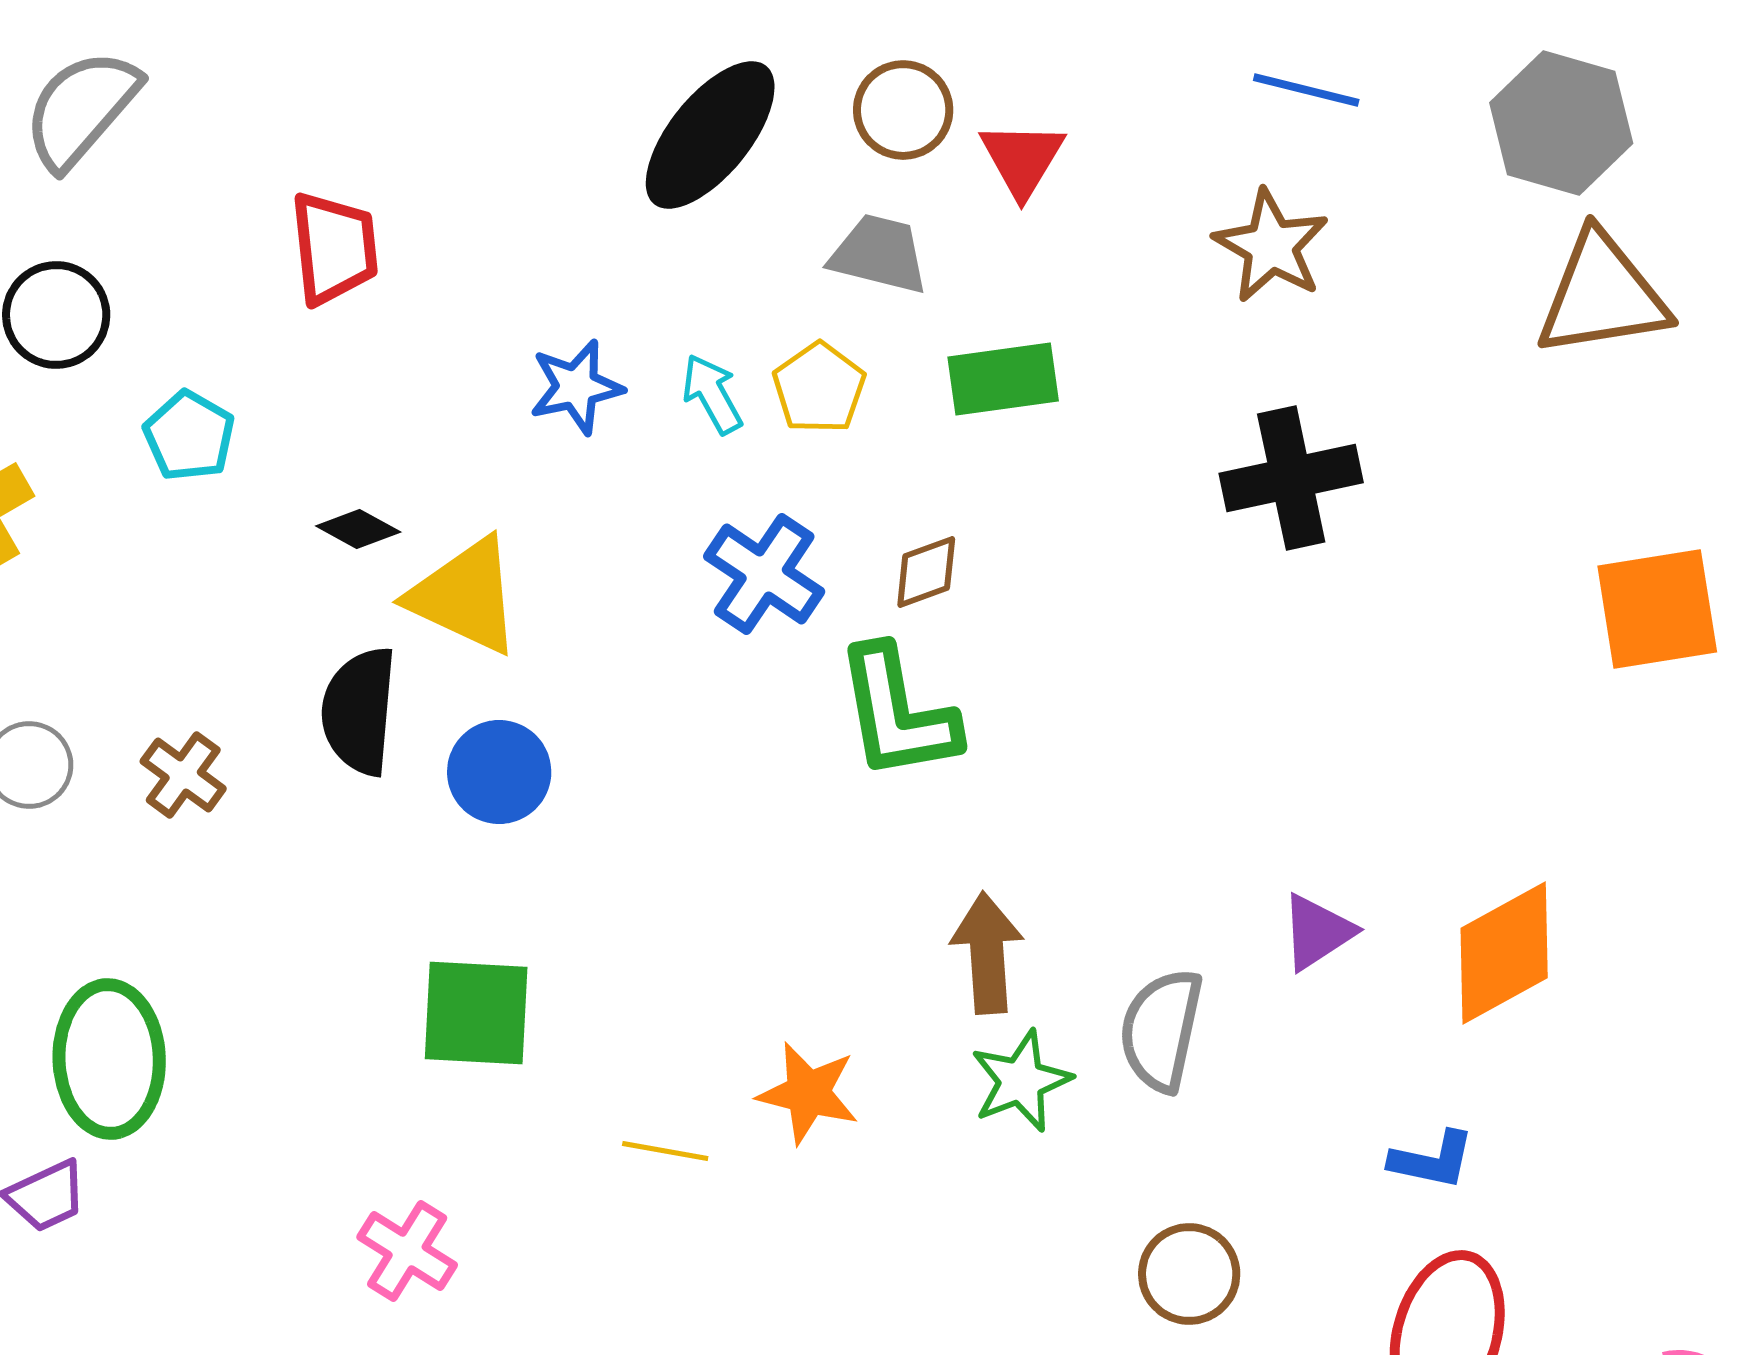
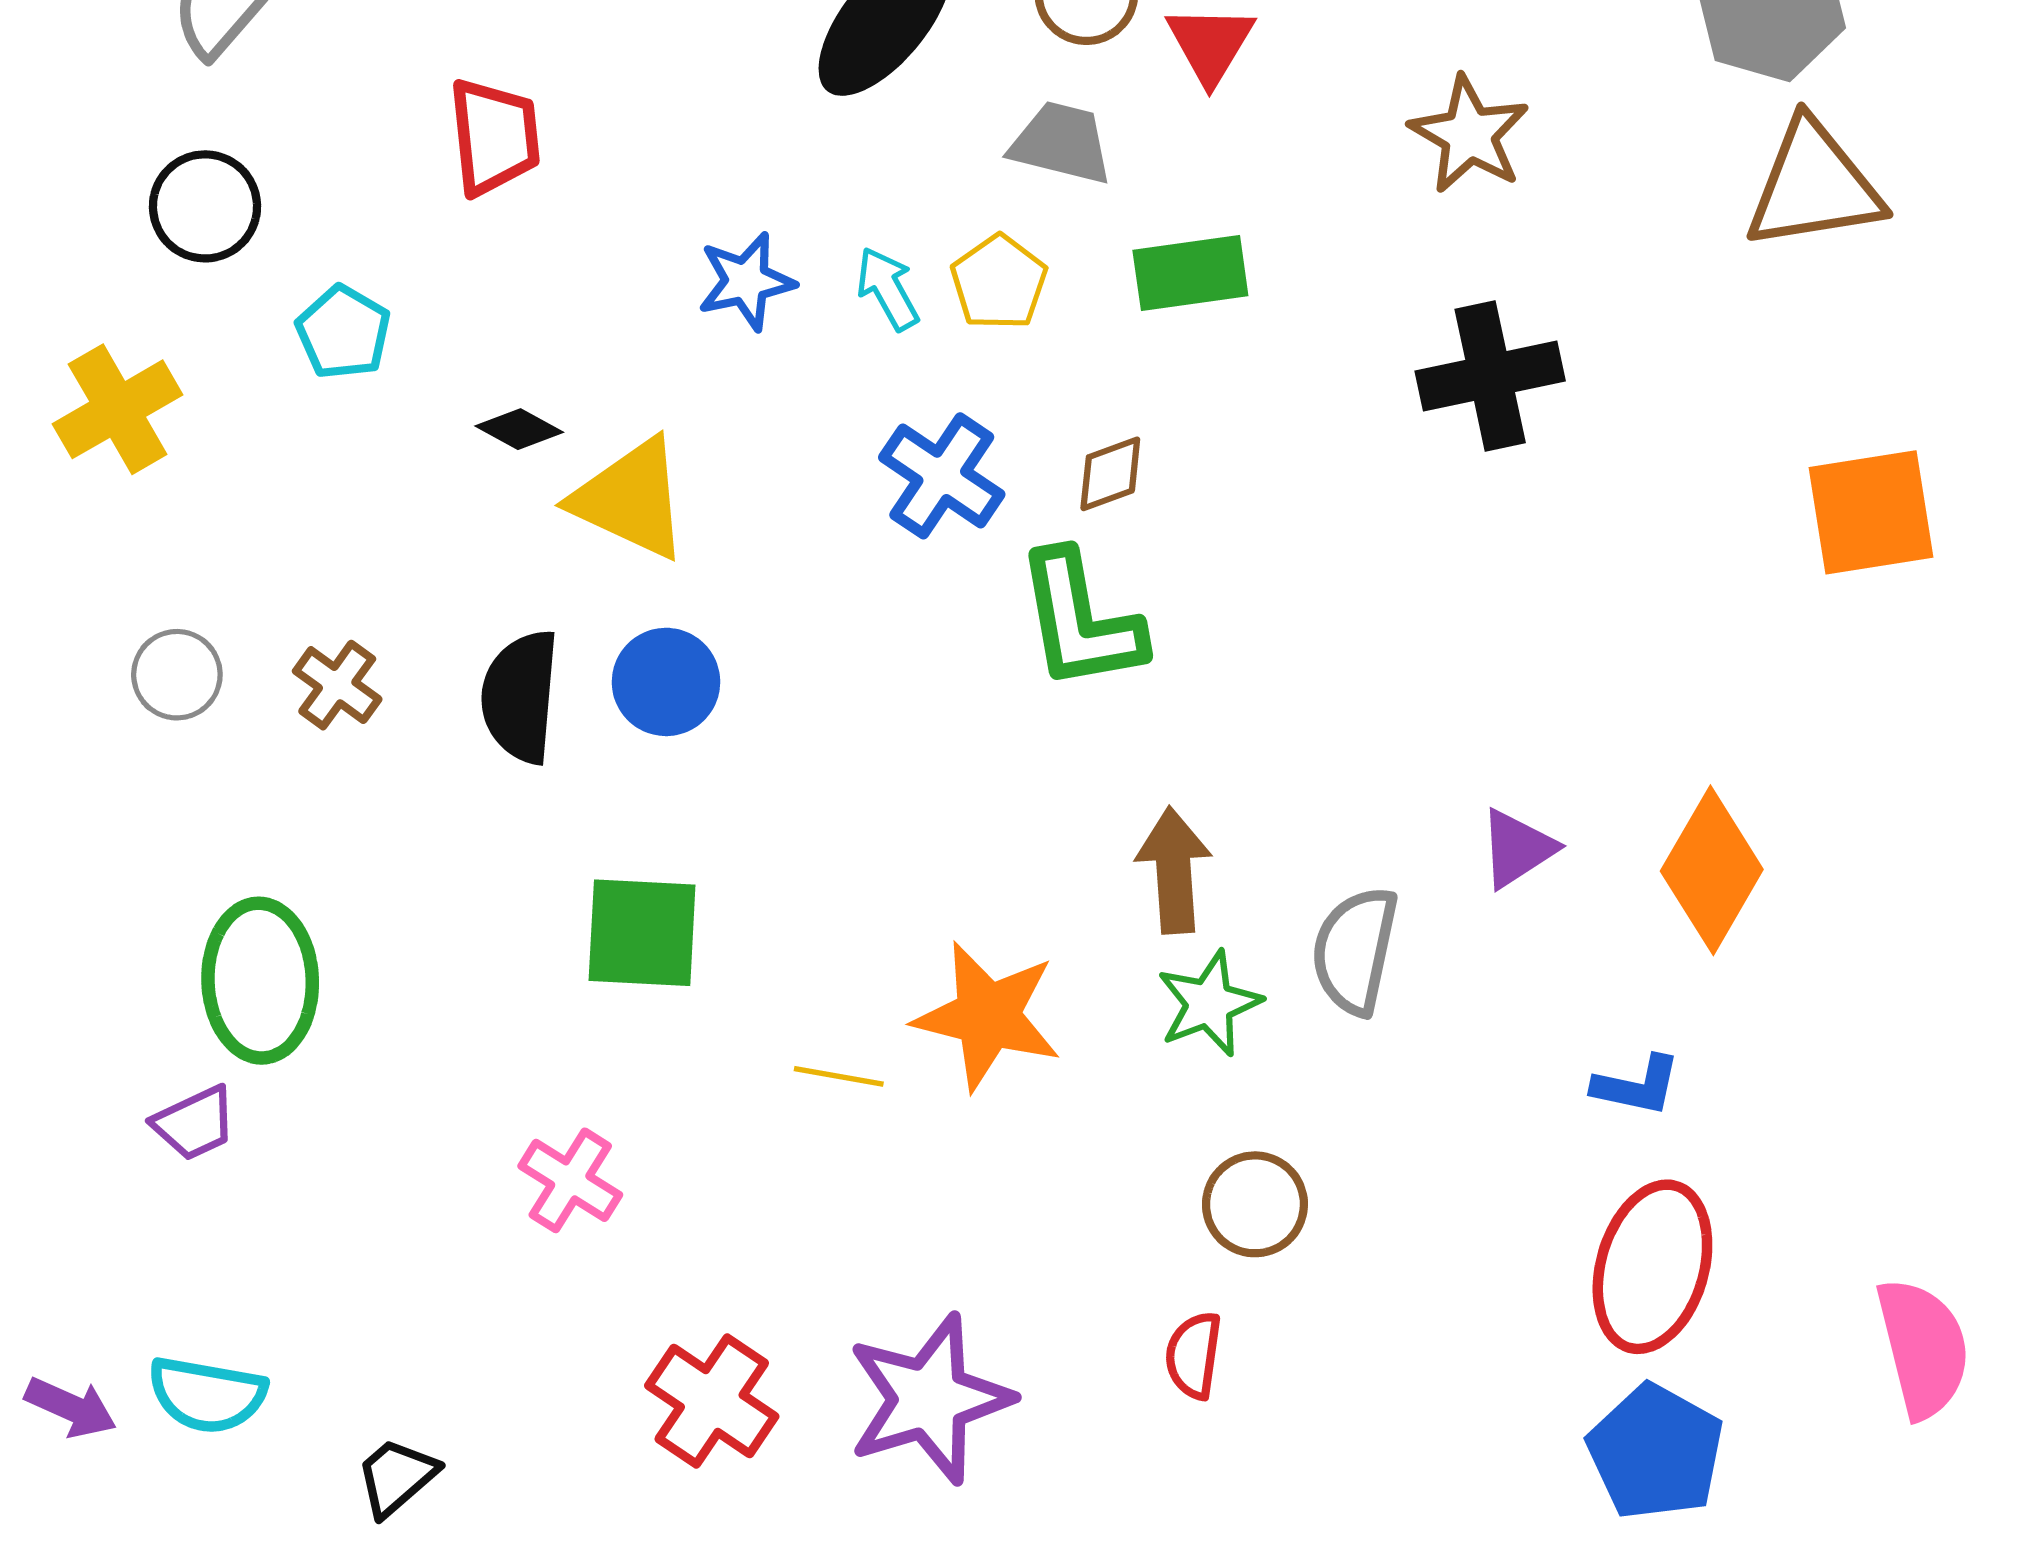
black semicircle: (359, 711) -> (520, 697), moved
orange diamond: (1504, 953) -> (1712, 870), turned -31
orange star: (808, 1093) -> (988, 1016), size x1.4
brown circle: (1189, 1274) -> (1255, 1204), moved

